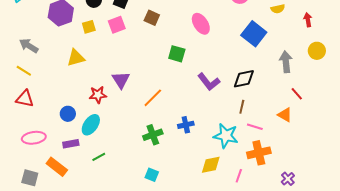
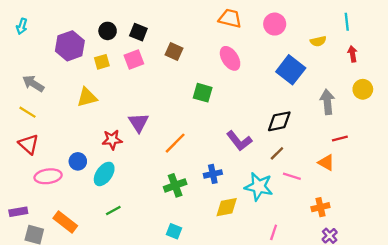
purple L-shape: (209, 82) -> (239, 141), moved
red line: (297, 94) -> (340, 138), turned -64
red triangle: (25, 99) -> (29, 144), turned 30
brown line: (242, 107) -> (277, 153), turned 32
pink ellipse: (34, 138) -> (48, 176), moved
purple rectangle: (71, 144) -> (18, 212), moved
orange cross: (259, 153) -> (320, 207), moved, size x0.7
yellow diamond: (211, 165) -> (227, 207), moved

